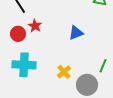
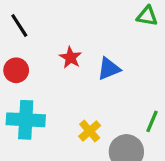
red star: (35, 26) -> (70, 57), moved

